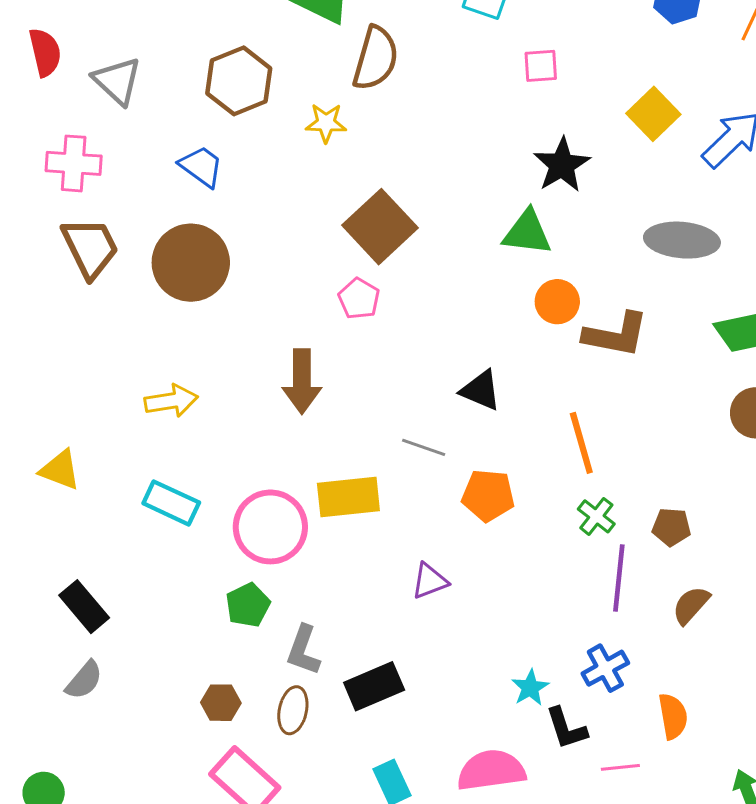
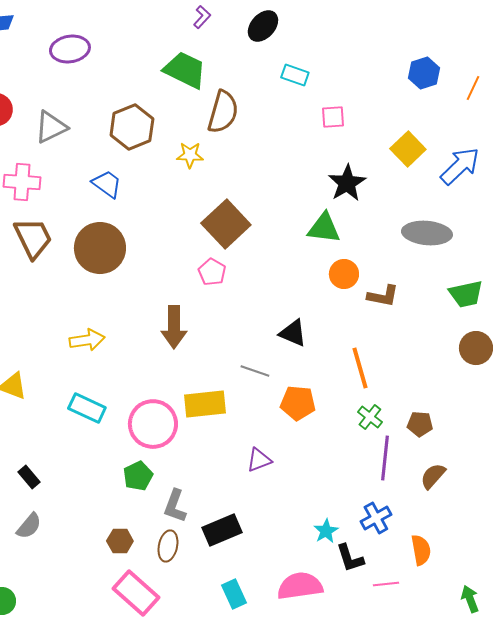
gray triangle: (117, 81) -> (51, 127), turned 51
brown L-shape: (616, 335) -> (383, 296), size x0.7
black rectangle: (84, 607) -> (29, 477), size x0.7

